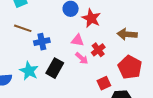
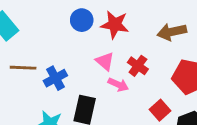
pink triangle: (78, 40) -> (105, 61), turned 48

